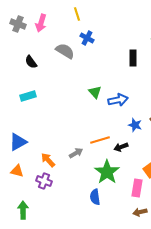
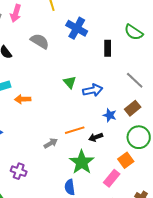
blue cross: (87, 38) -> (77, 28), moved, size x1.5
orange arrow: (48, 160) -> (23, 99), moved, turned -49
pink rectangle: (137, 188) -> (112, 178), turned 30

